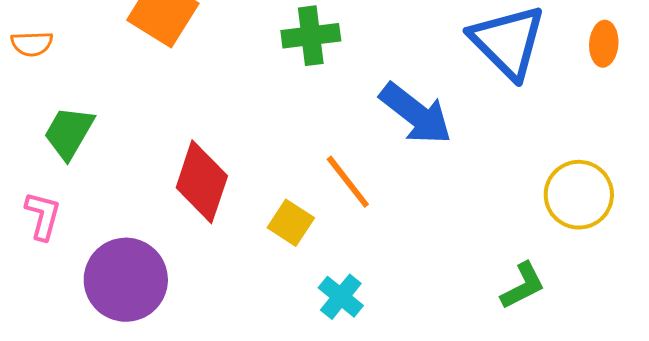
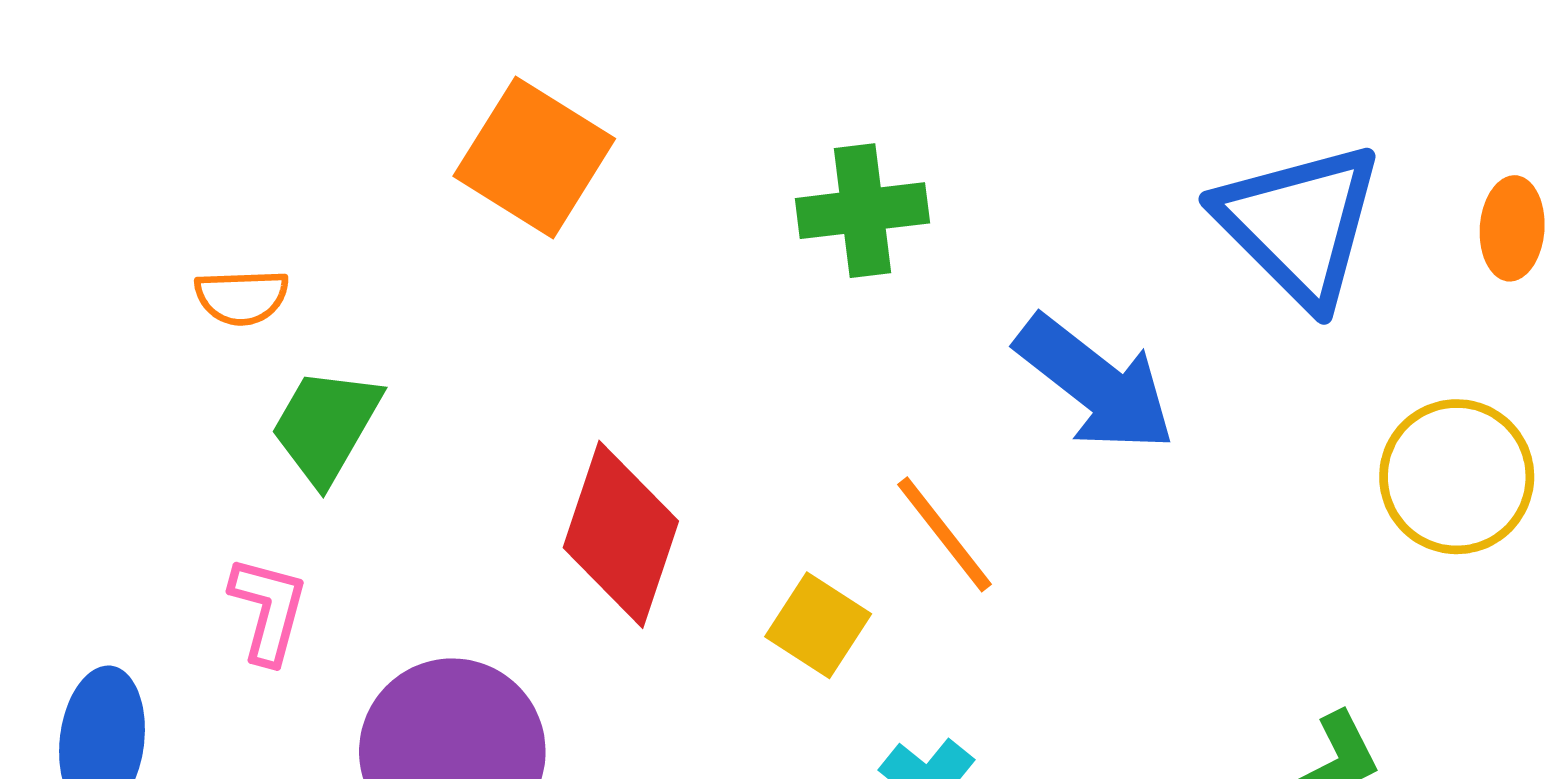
orange semicircle: (32, 44) -> (242, 297), moved
yellow circle: (579, 195) -> (1457, 477), moved

